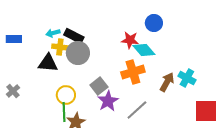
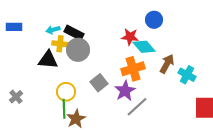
blue rectangle: (14, 39) -> (14, 27), moved
brown arrow: (167, 82) -> (167, 64), moved
gray cross: (13, 91) -> (16, 97), moved
purple star: (108, 101) -> (125, 91), moved

